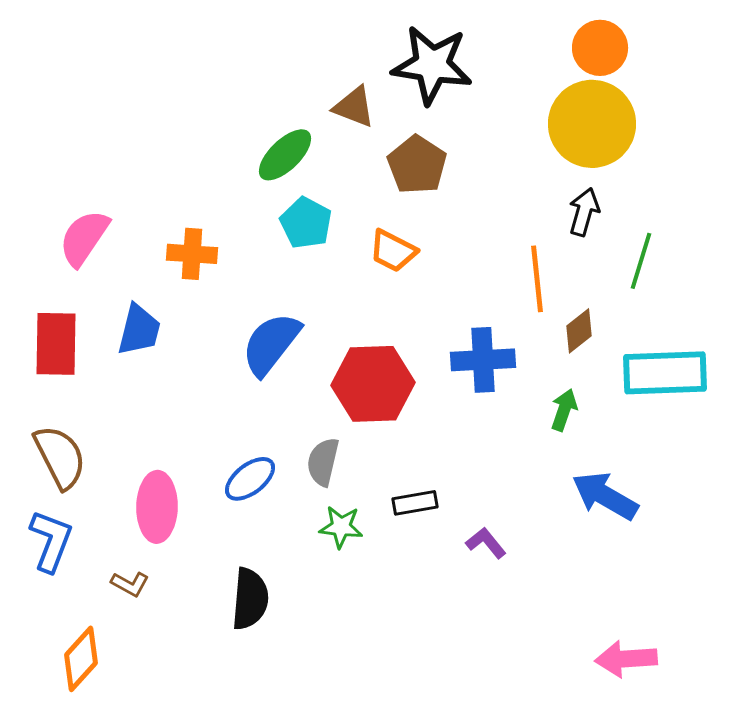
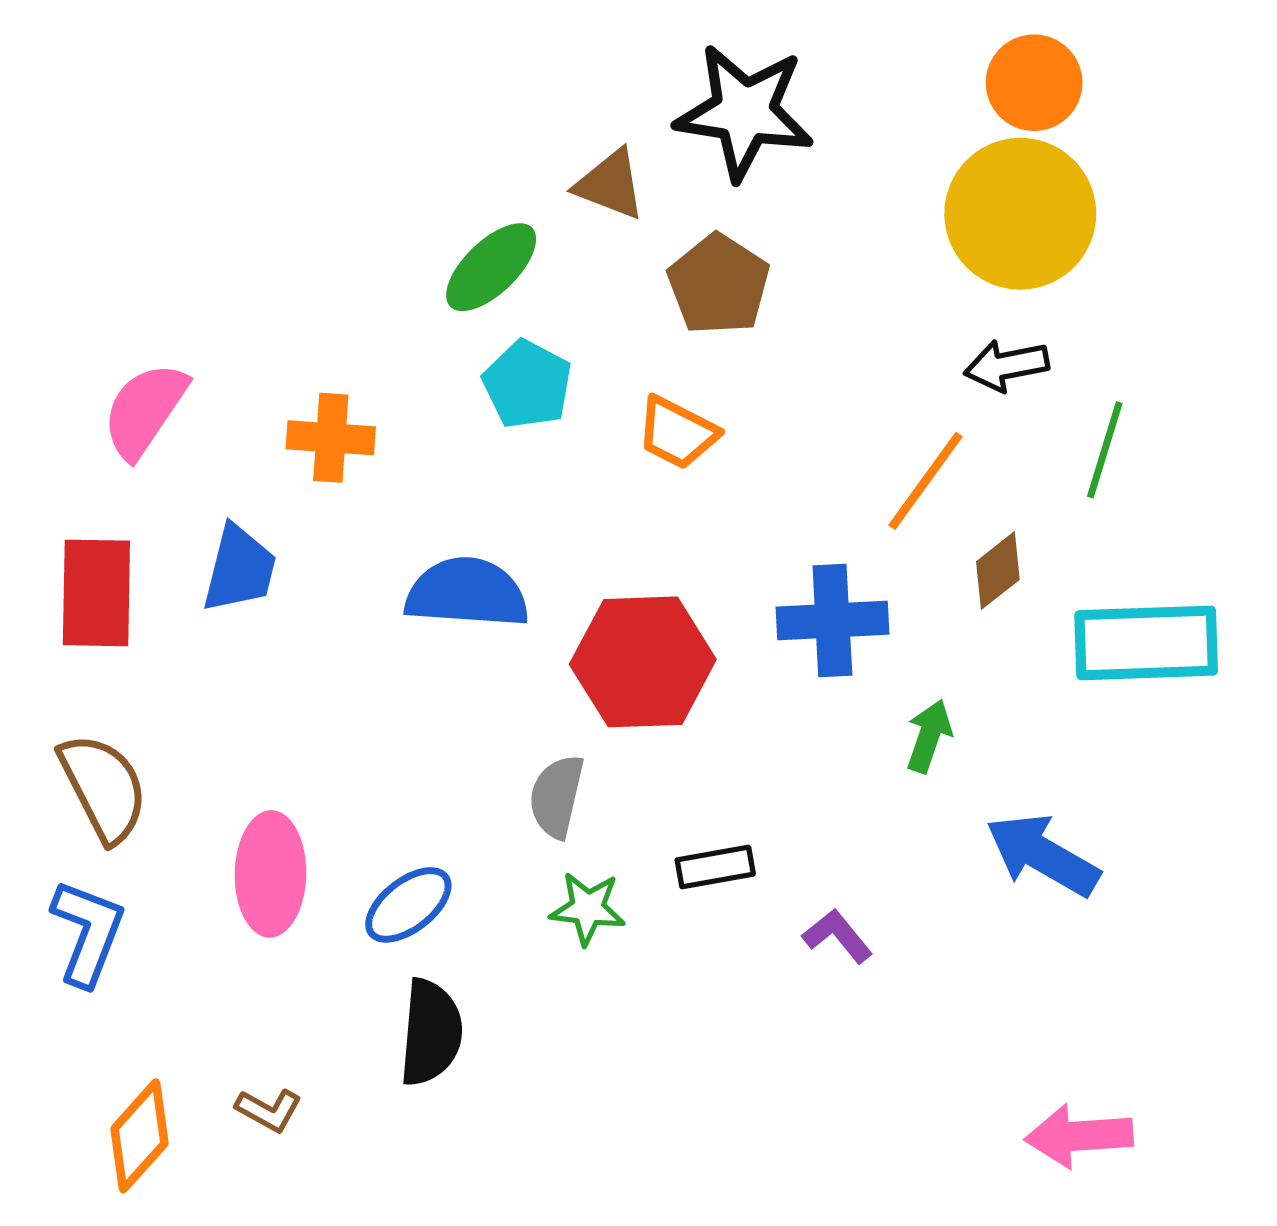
black arrow: (584, 212) -> (1007, 365), turned -117
orange line: (537, 279) -> (925, 481), turned 42
blue semicircle: (271, 344) -> (467, 593), turned 56
green arrow: (564, 410) -> (929, 736), moved
blue ellipse: (250, 479) -> (408, 905), moved
brown L-shape: (130, 584) -> (269, 1110), moved

